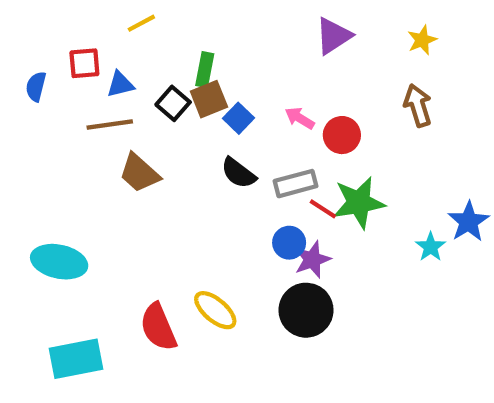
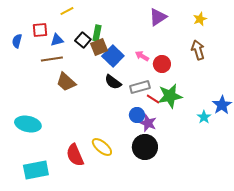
black square: (173, 103) -> (83, 40), moved
blue square: (238, 118) -> (113, 56), size x1.5
purple star: (312, 260) -> (148, 123), turned -30

